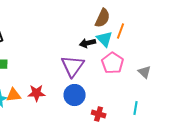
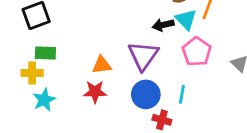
orange triangle: (14, 95) -> (102, 65), moved
cyan line: (136, 108) -> (182, 94), moved
red cross: (99, 114) -> (162, 120), moved

